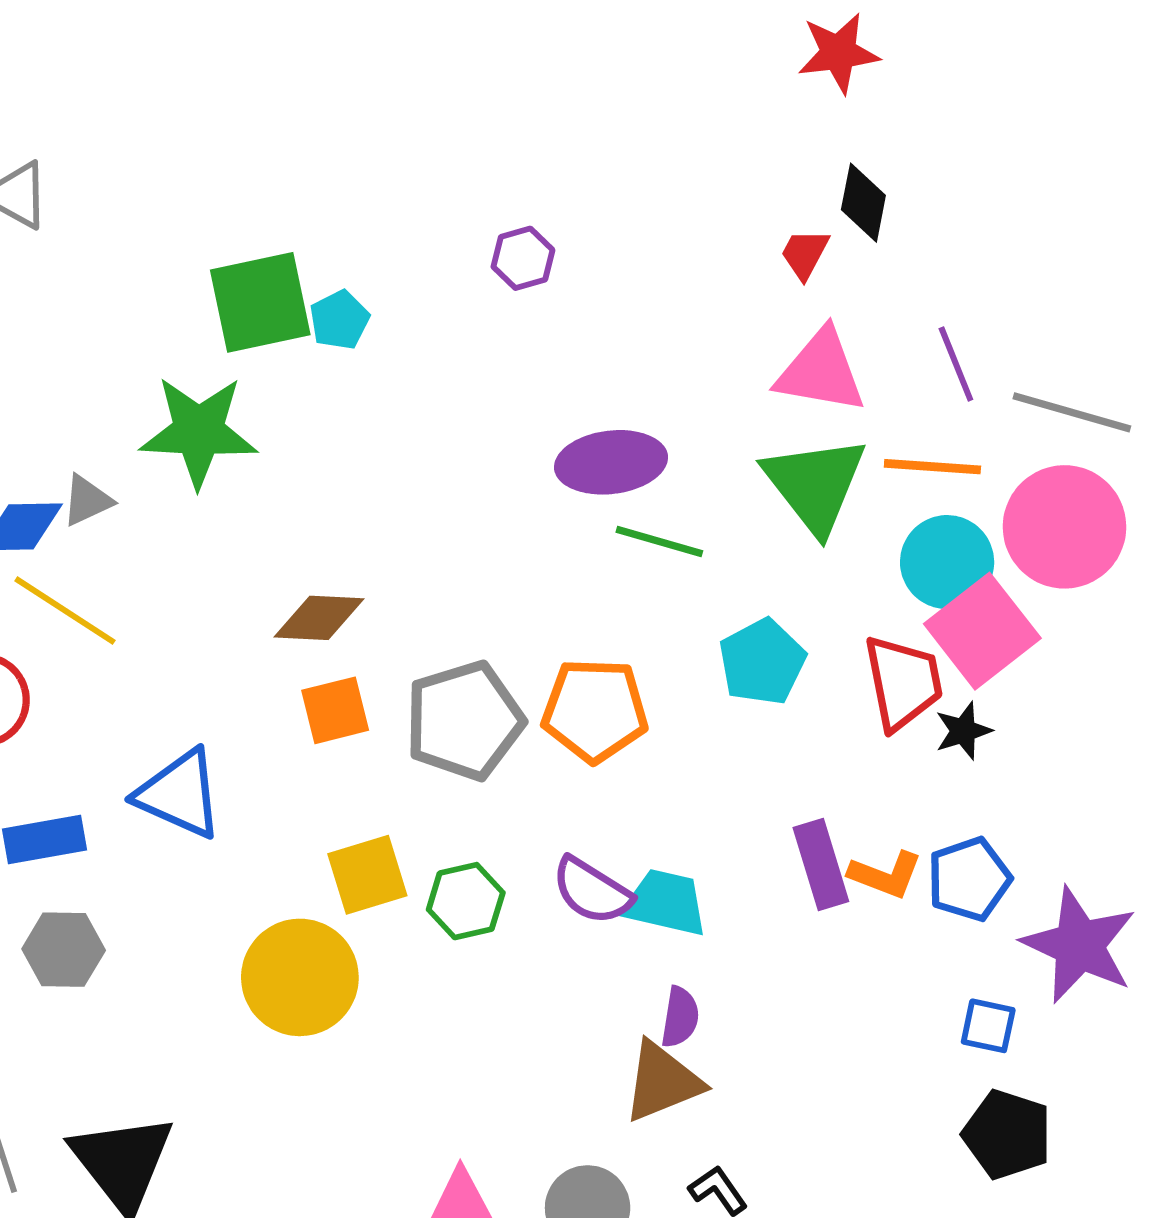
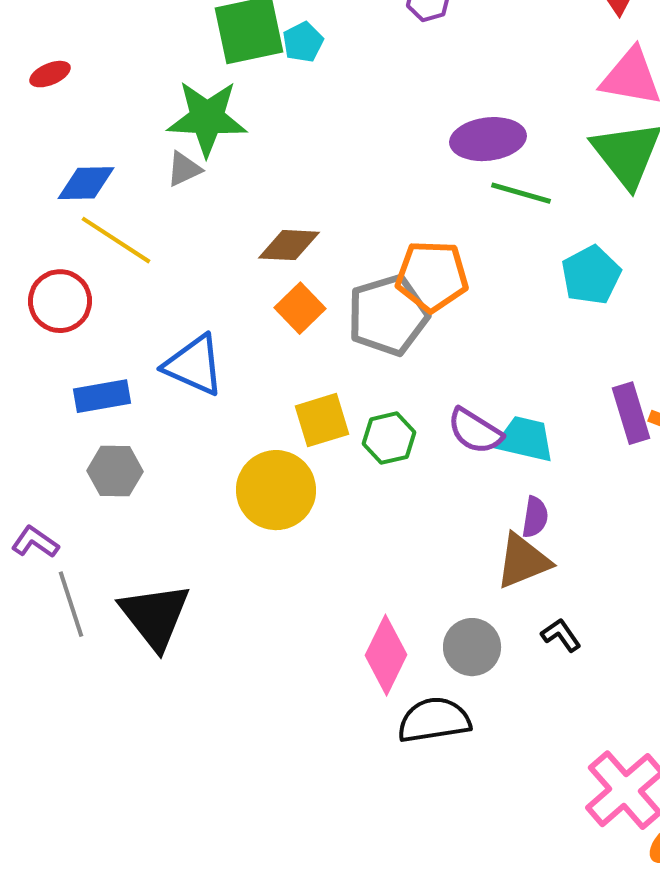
gray triangle: (87, 500) -> (184, 169), moved
orange square: (335, 710) -> (300, 308), turned -30
orange pentagon: (595, 710) -> (432, 276), moved

